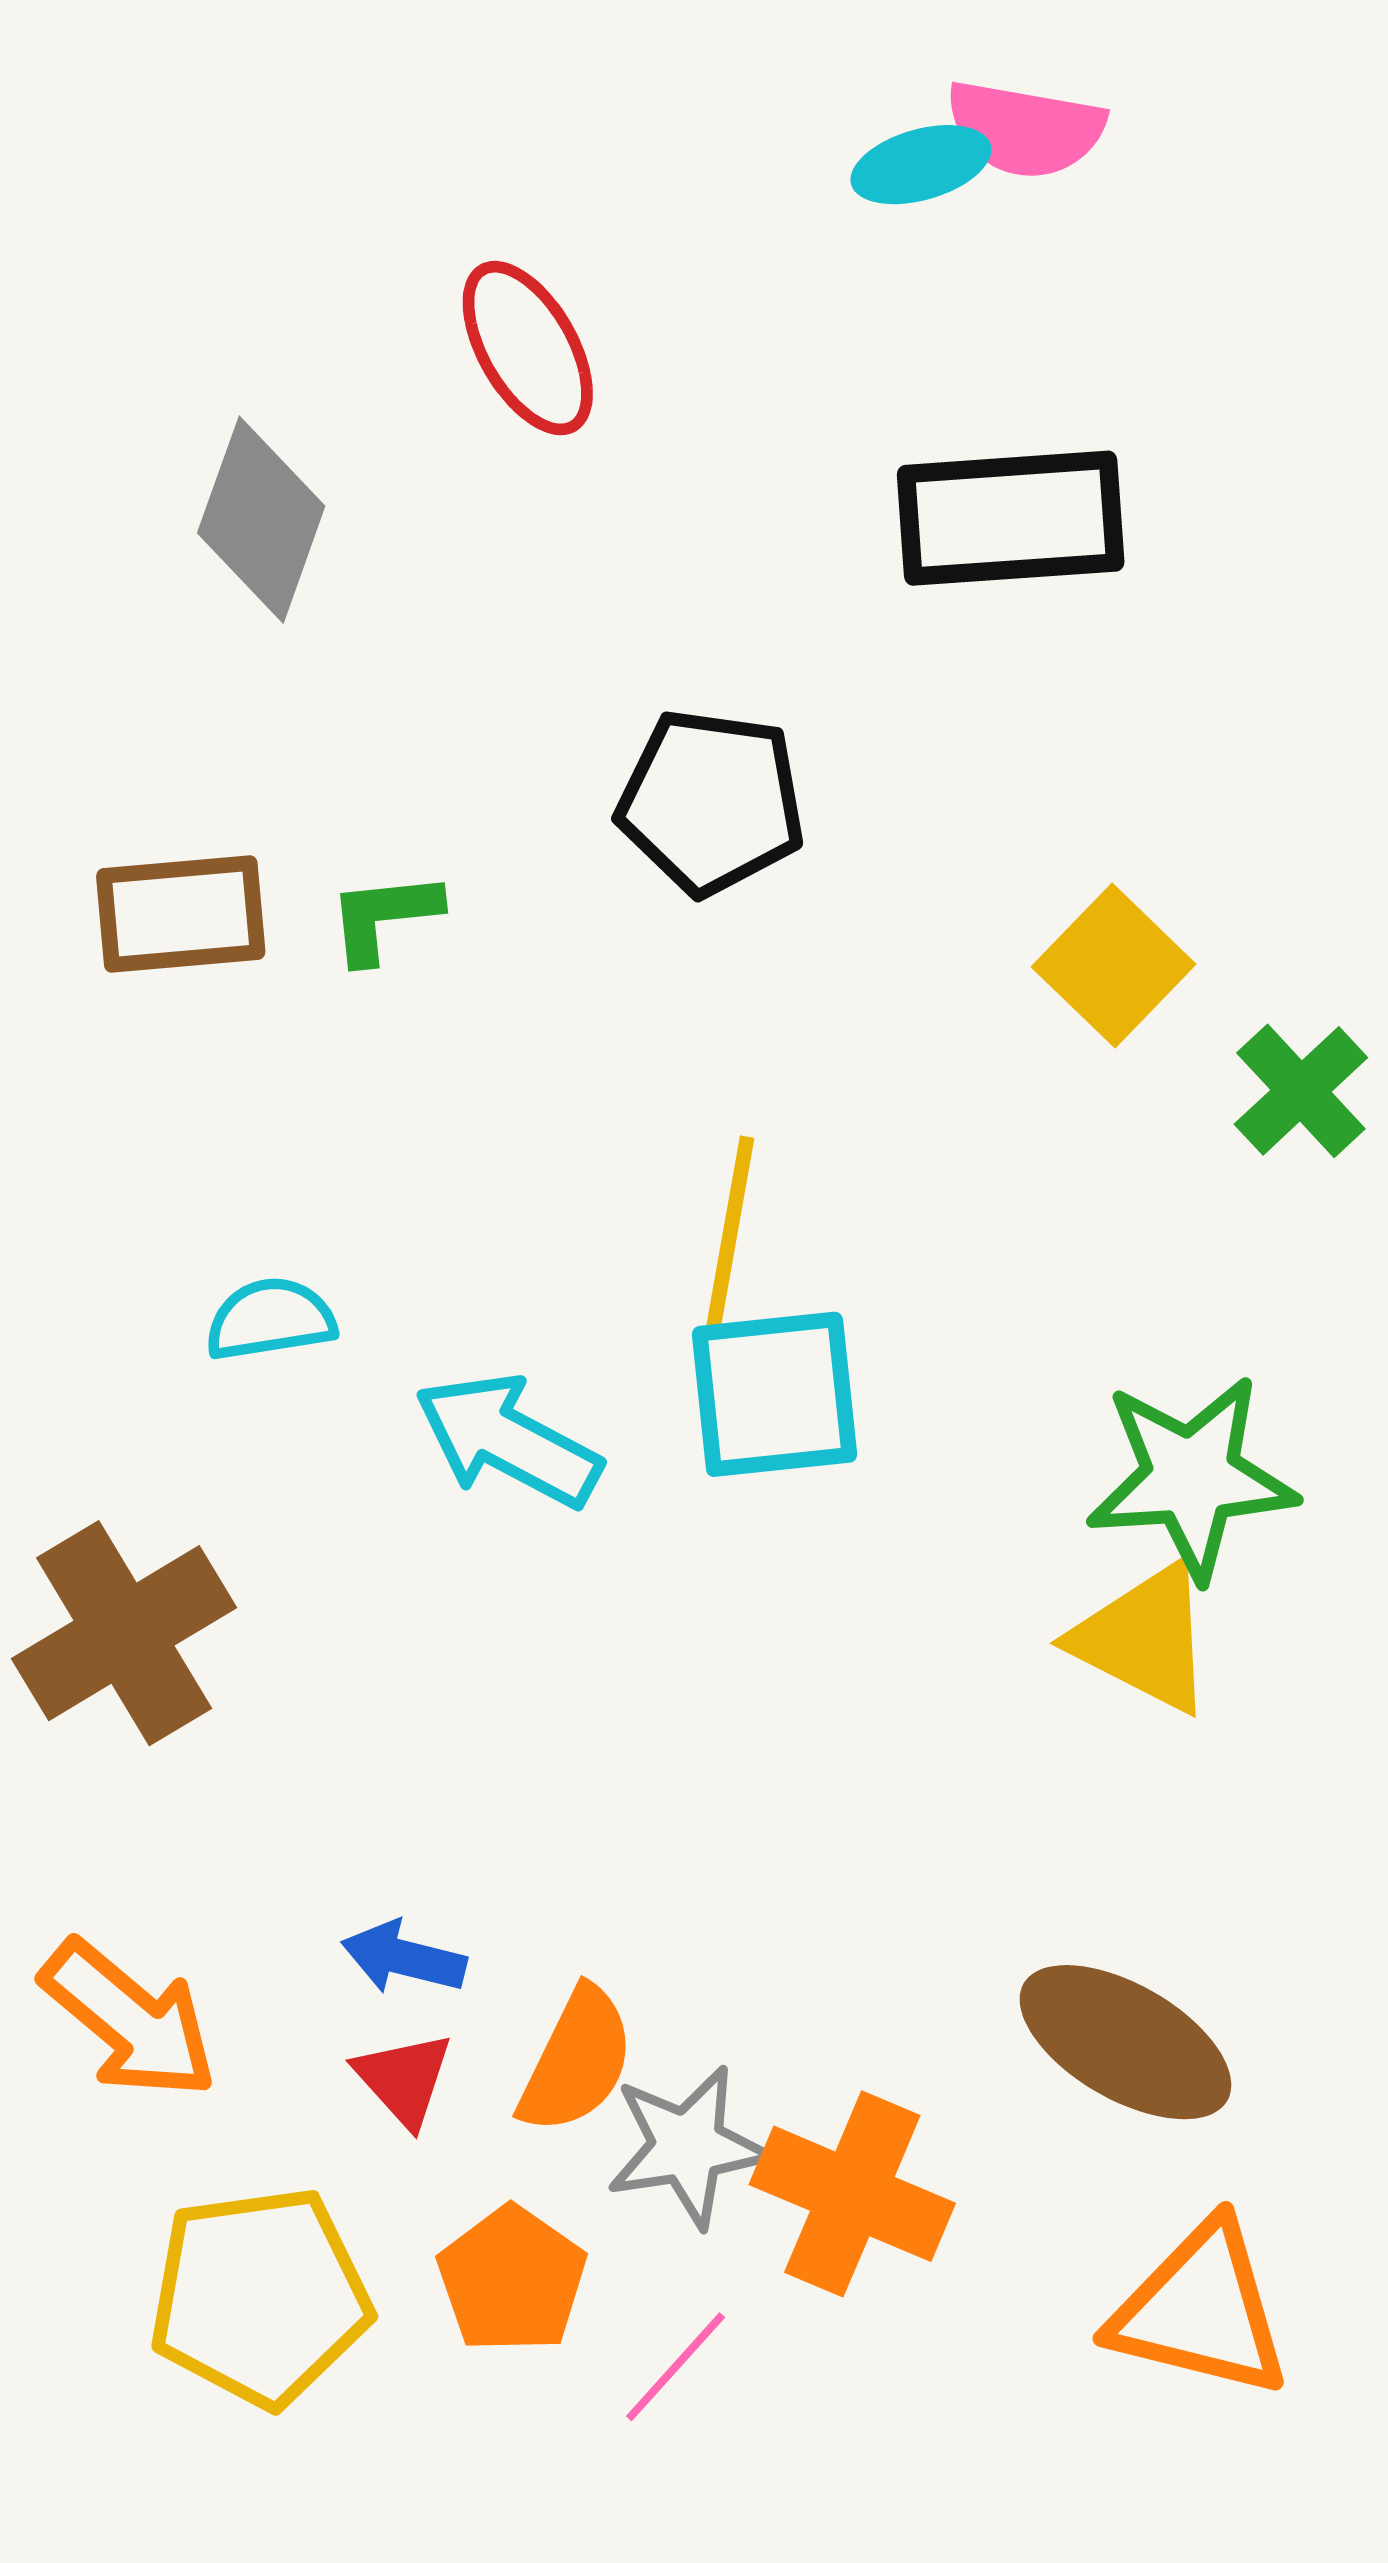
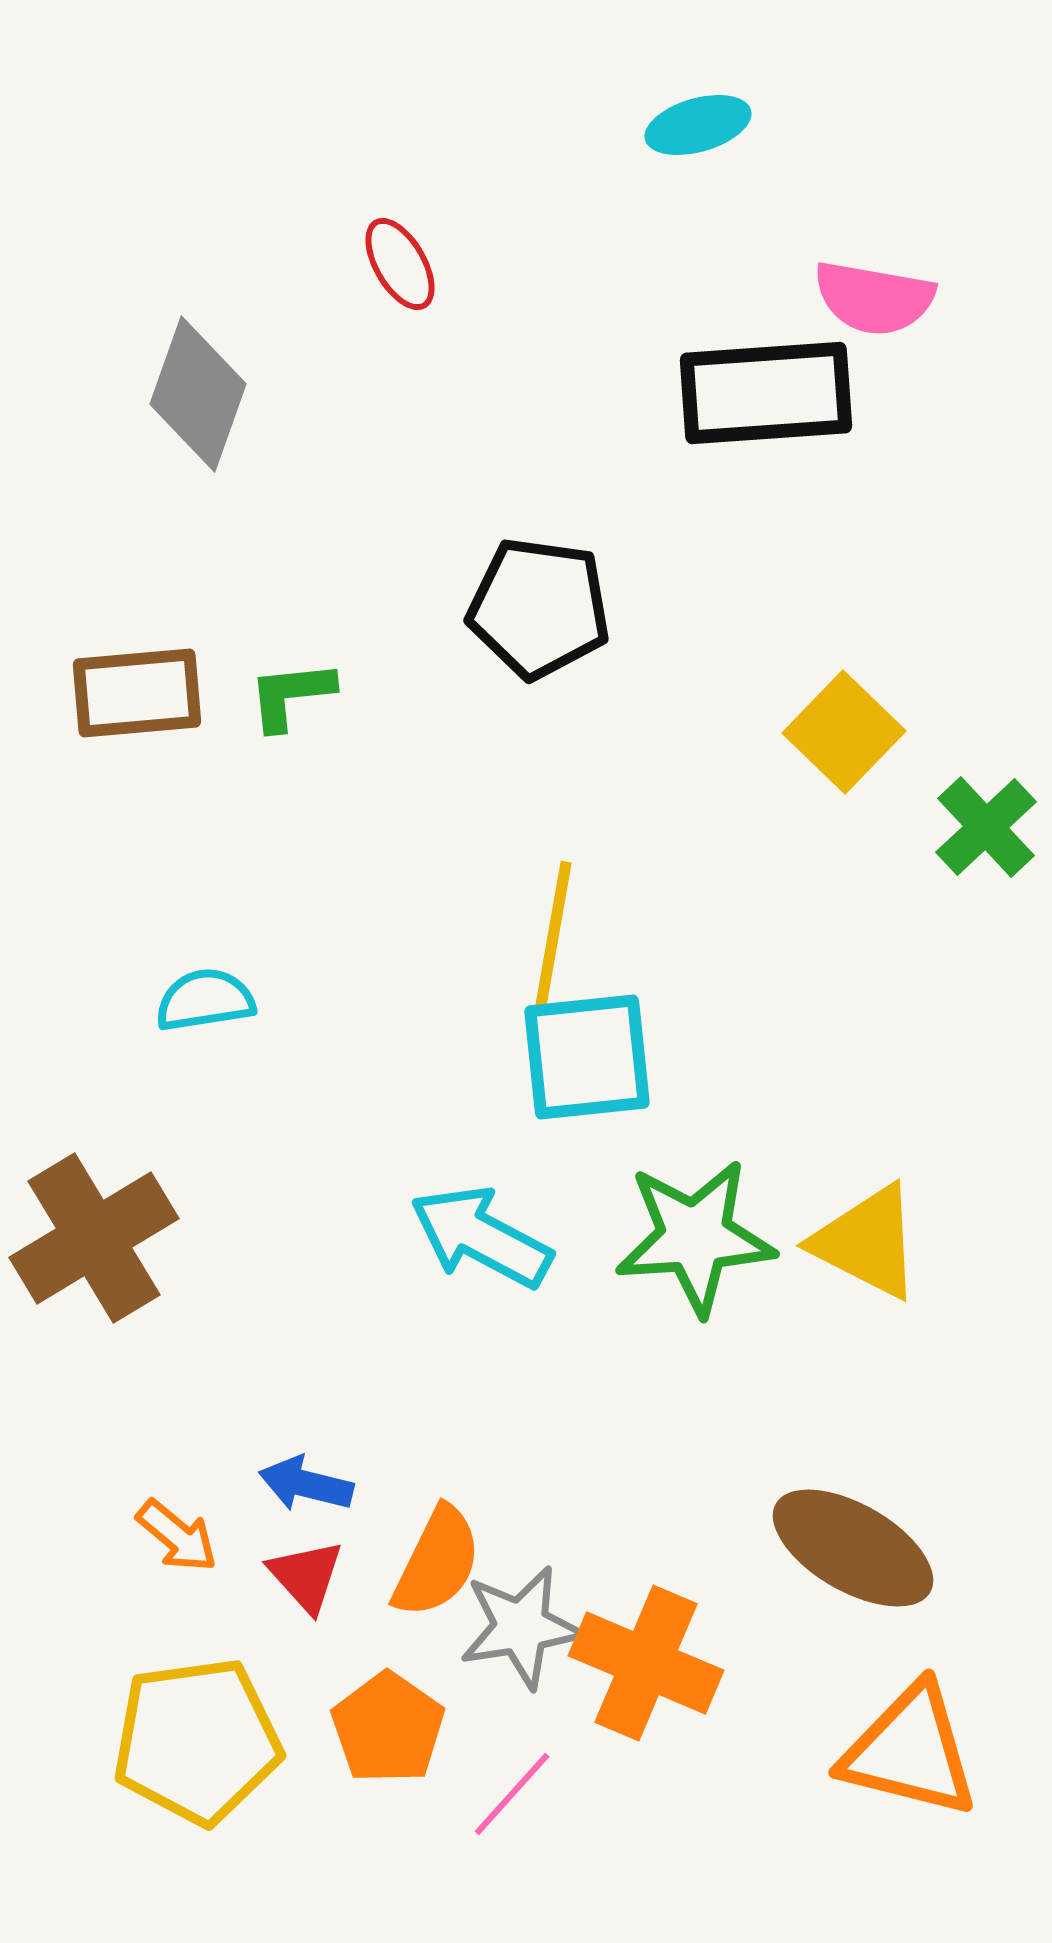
pink semicircle: (1025, 129) -> (874, 298), moved
red ellipse: (528, 348) -> (400, 264), size x0.7
cyan arrow: (508, 1440) -> (481, 1237), moved
green star: (1191, 1477) -> (695, 1237), moved
orange arrow: (129, 2020) -> (177, 1536), moved, size x0.6

